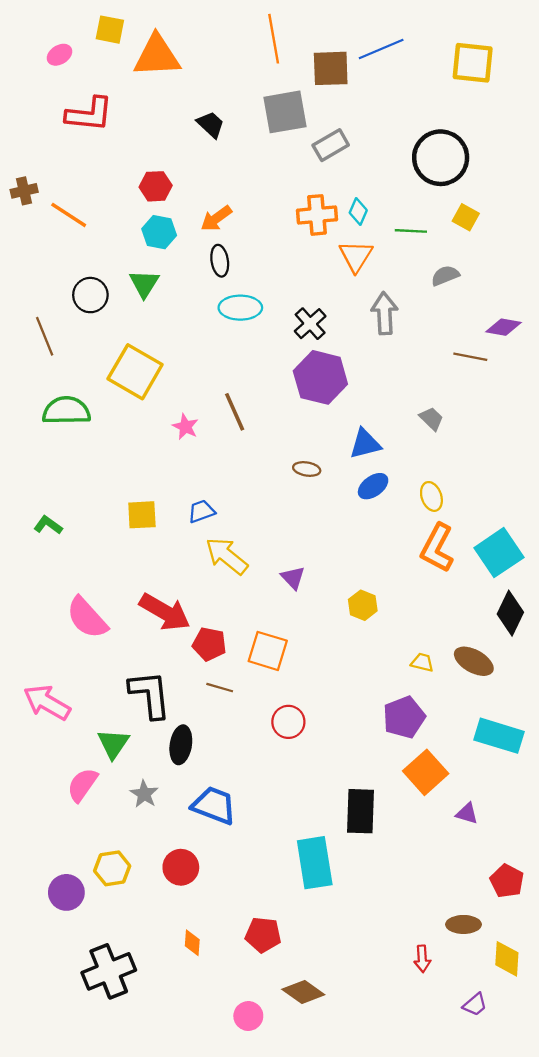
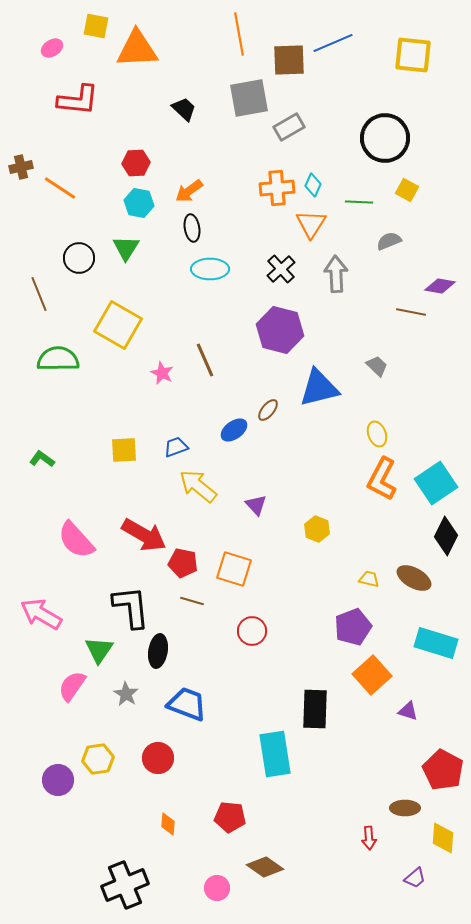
black cross: (310, 324) -> (281, 269), moved
blue triangle: (365, 444) -> (319, 388), size x1.4
brown ellipse: (307, 469) -> (268, 410), turned -60
blue ellipse: (373, 486) -> (234, 430), moved
red pentagon: (507, 881) -> (443, 770), size x1.4
black cross: (109, 971) -> (125, 885), moved

